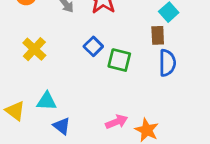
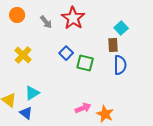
cyan triangle: (47, 101) -> (32, 93), turned -35
blue triangle: (62, 126) -> (26, 113), moved

